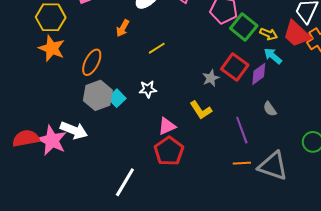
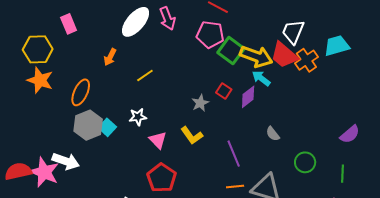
yellow arrow: (269, 34) -> (256, 56), size x1.8
red square: (235, 67) -> (224, 91), size x0.6
gray semicircle: (270, 109) -> (273, 134), moved
pink triangle: (167, 126) -> (158, 140), moved, turned -48

